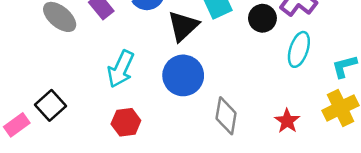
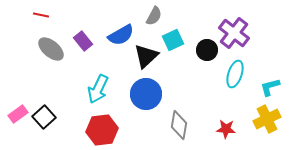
red star: (287, 121) -> (226, 129), turned -30
red hexagon: (126, 122) -> (102, 130), size x1.4
pink rectangle: (17, 125) -> (18, 114), moved

